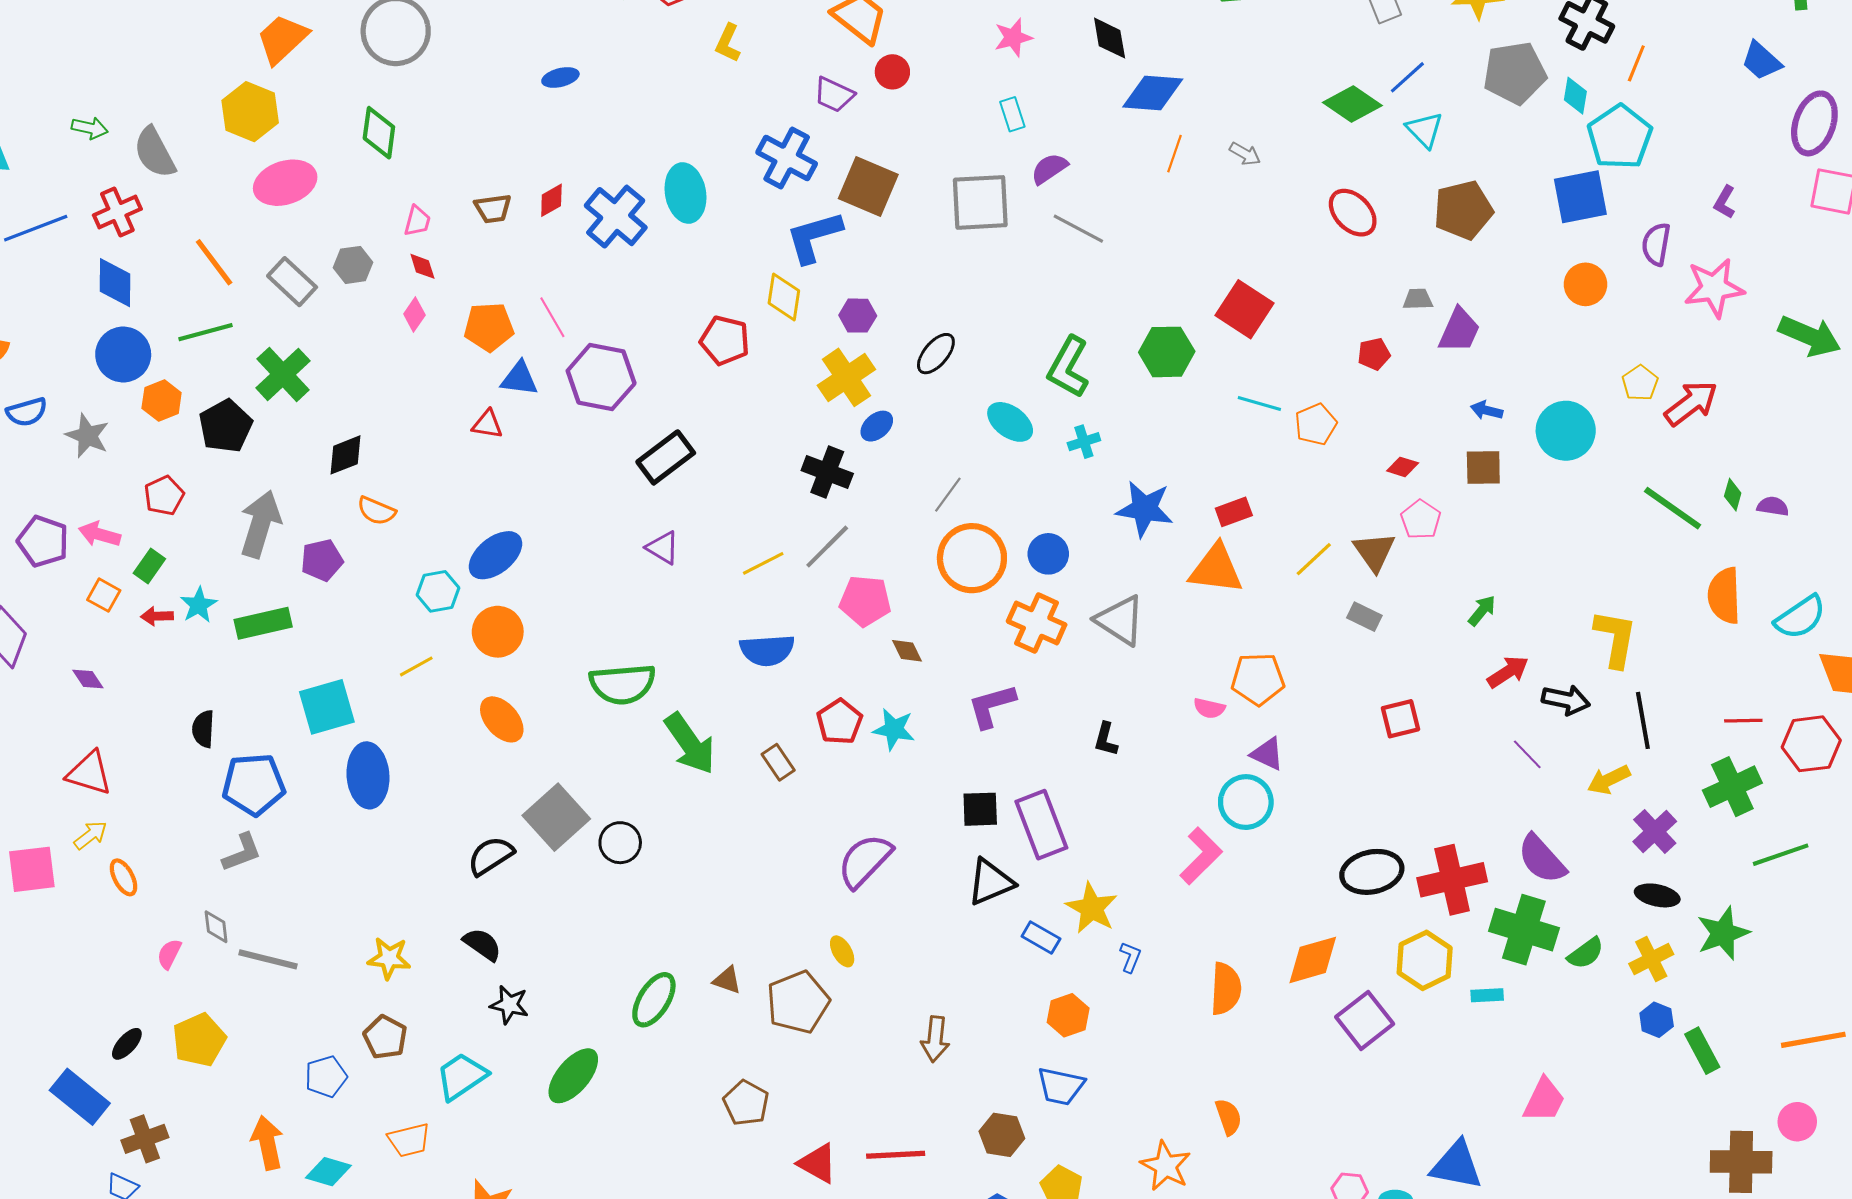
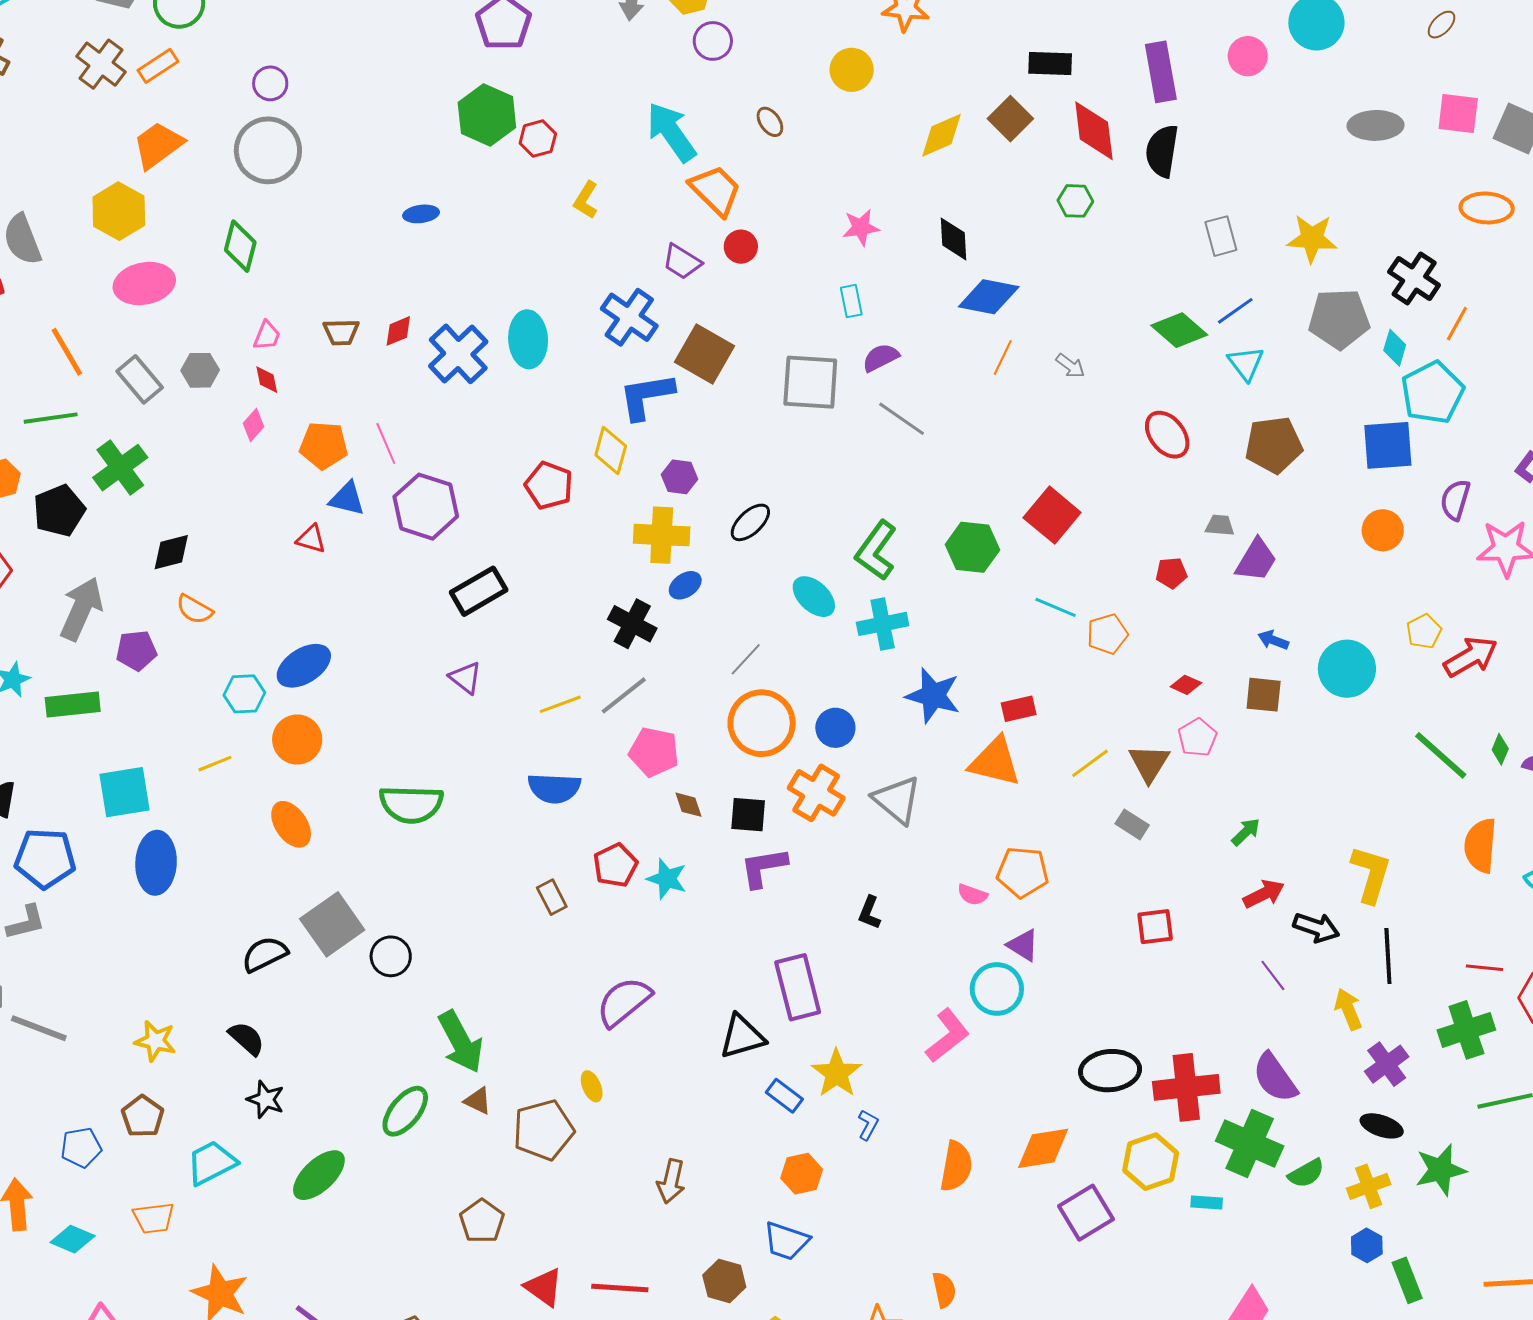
yellow cross: (846, 377) -> (662, 535), turned 30
cyan cross: (1084, 442) -> (883, 624), size x1.6
green arrow: (690, 744) -> (461, 1042), moved
yellow arrow: (1609, 780) -> (1348, 1009), turned 87
black square: (980, 809) -> (748, 815), moved

